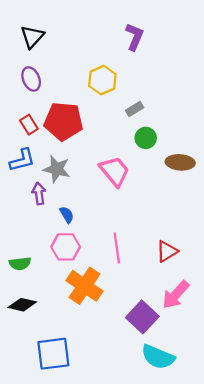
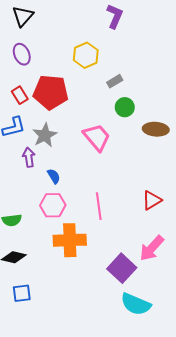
gray star: (57, 169) -> (45, 135), turned 30
red triangle: (167, 251) -> (152, 200), moved
orange cross: (85, 286) -> (70, 240), turned -36
blue square: (53, 354) -> (22, 293), moved, size x0.6

